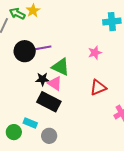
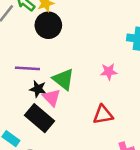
purple line: (41, 48) -> (27, 68), moved
black circle: (25, 51) -> (48, 25), moved

